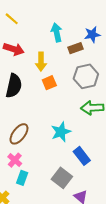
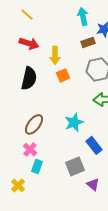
cyan arrow: (57, 32) -> (83, 16), moved
gray square: (62, 178) -> (75, 166), turned 30

